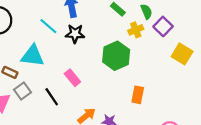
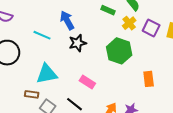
cyan line: (48, 26) -> (42, 35), moved
purple square: (163, 26) -> (151, 28), moved

